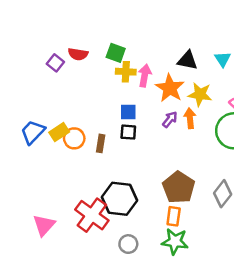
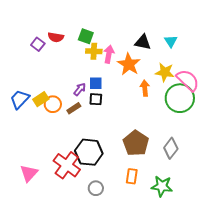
yellow star: (200, 94) -> (165, 72), moved
purple arrow: (170, 119) -> (80, 89), moved
brown rectangle: (101, 143) -> (74, 108), turned 48
orange rectangle: (174, 216) -> (132, 176), moved
green star: (175, 242) -> (162, 186), moved

